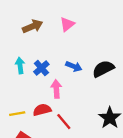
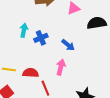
black semicircle: (103, 69) -> (97, 23), moved
pink arrow: (56, 89) -> (61, 67), moved

